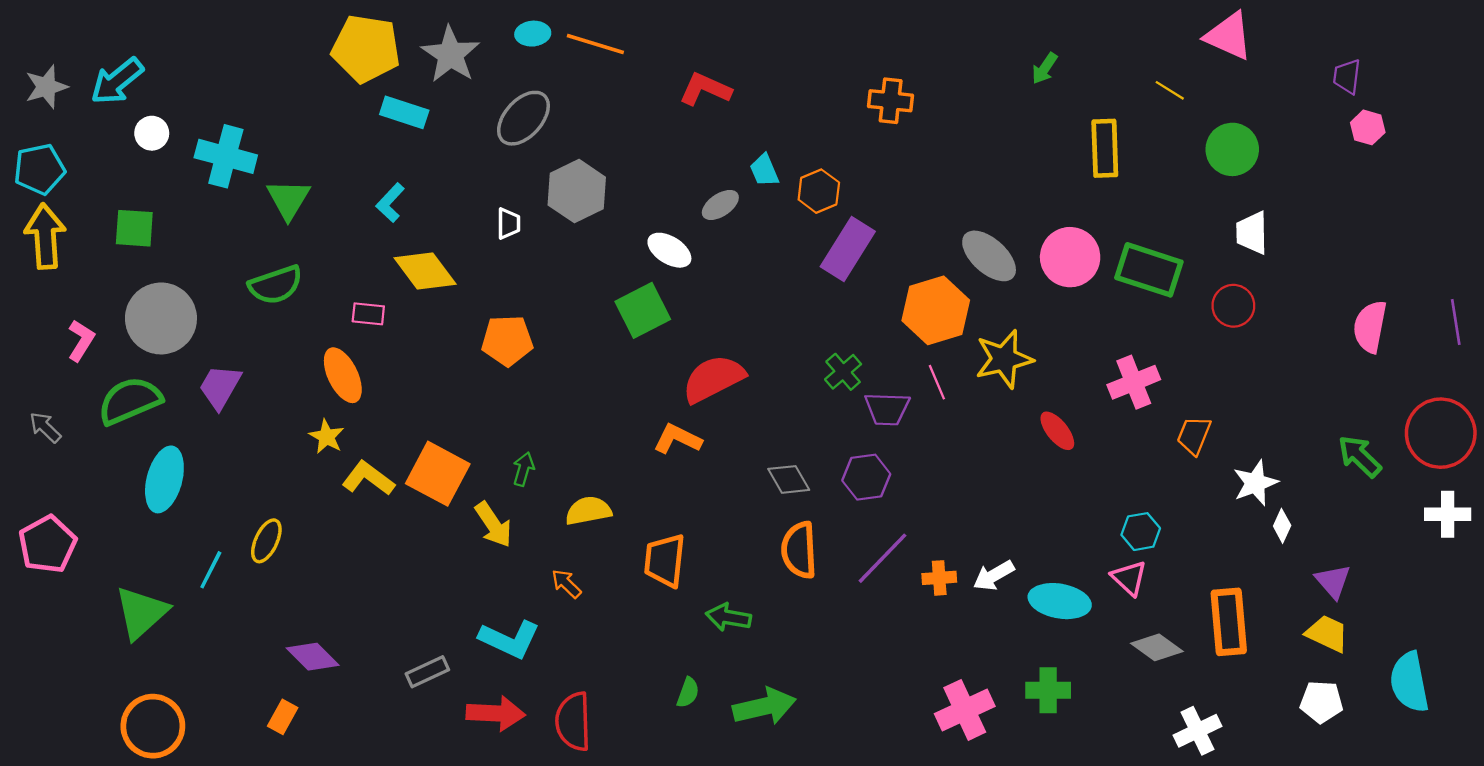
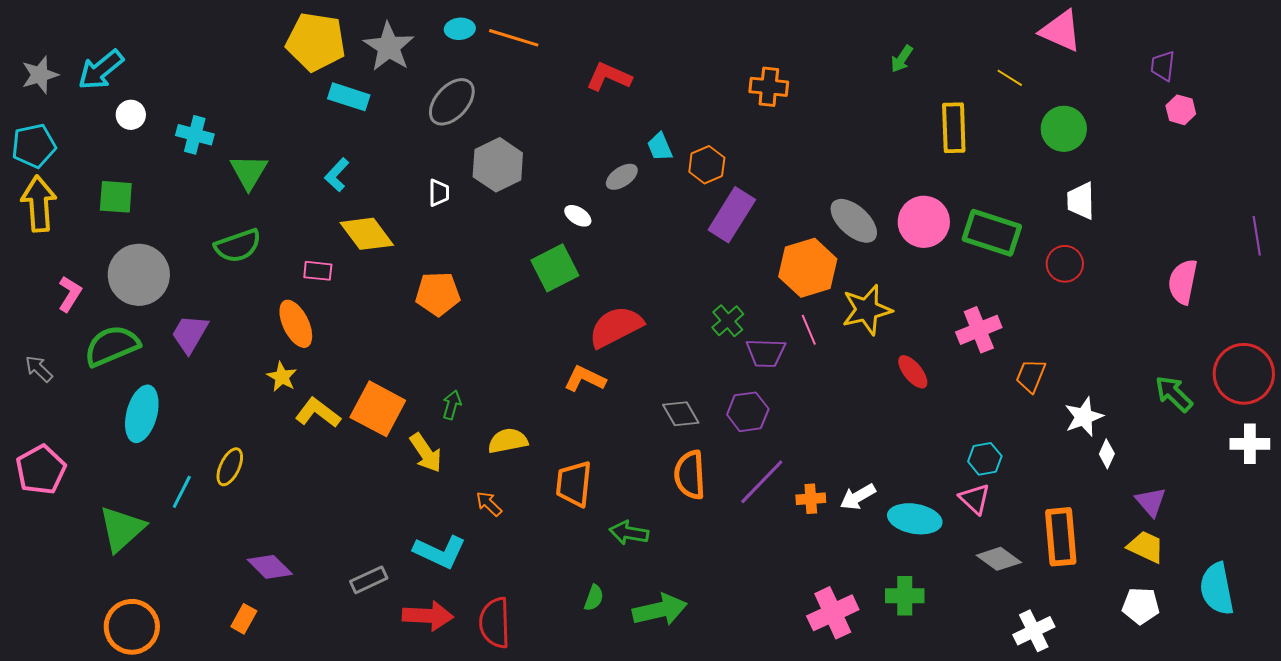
cyan cross: (226, 156) -> (195, 135), size x0.7
white ellipse: (669, 250) -> (578, 216), size x0.7
purple line: (1456, 322) -> (1257, 236), moved

